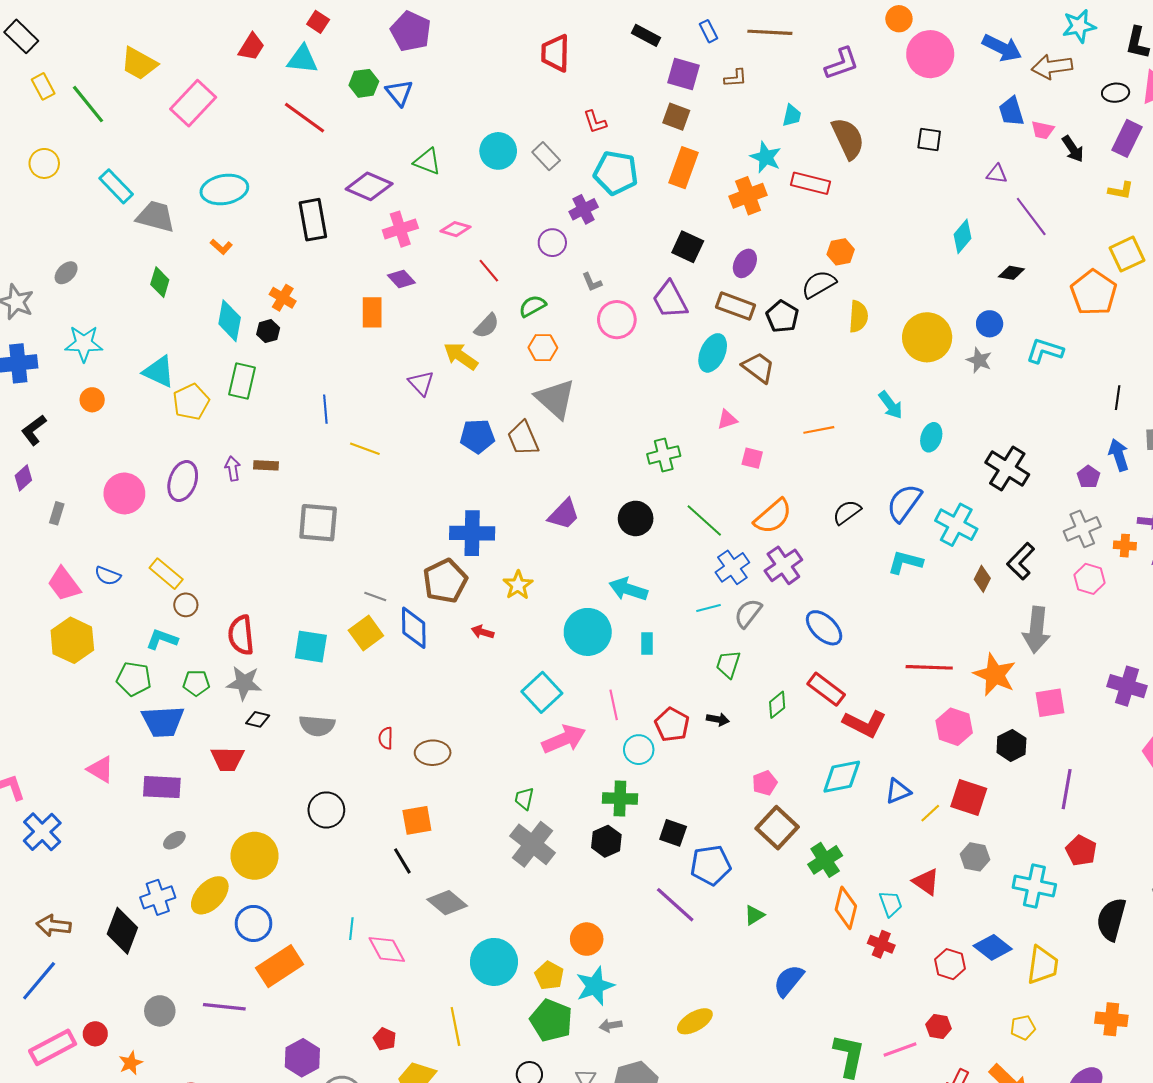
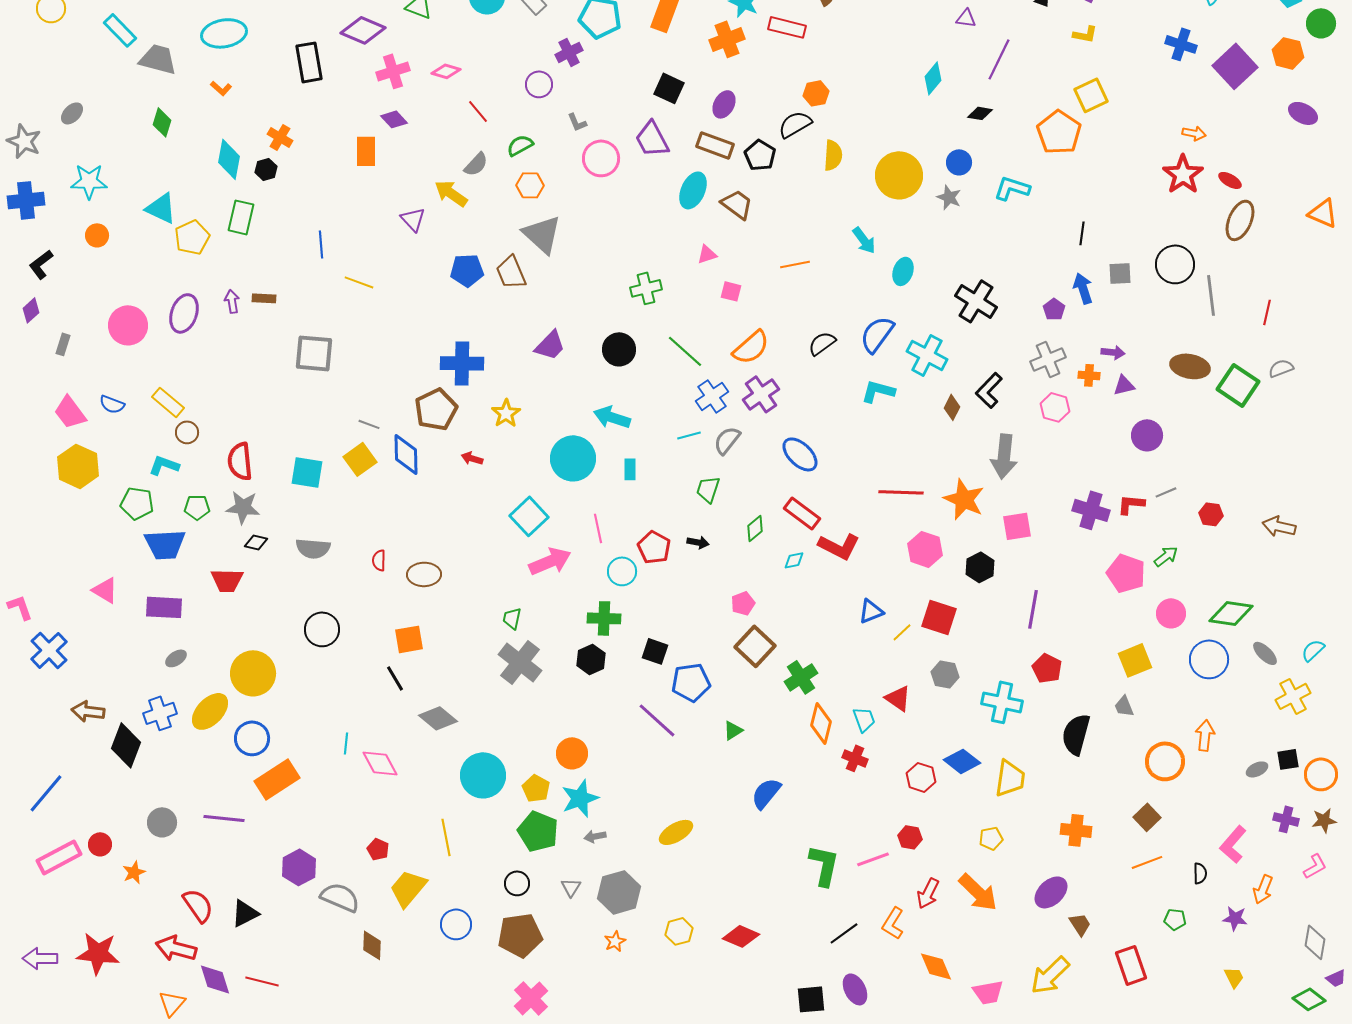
purple line: (1031, 217) -> (999, 59), turned 63
cyan diamond: (842, 777) -> (794, 560), moved, size x0.5
brown arrow: (54, 926) -> (88, 711), moved

